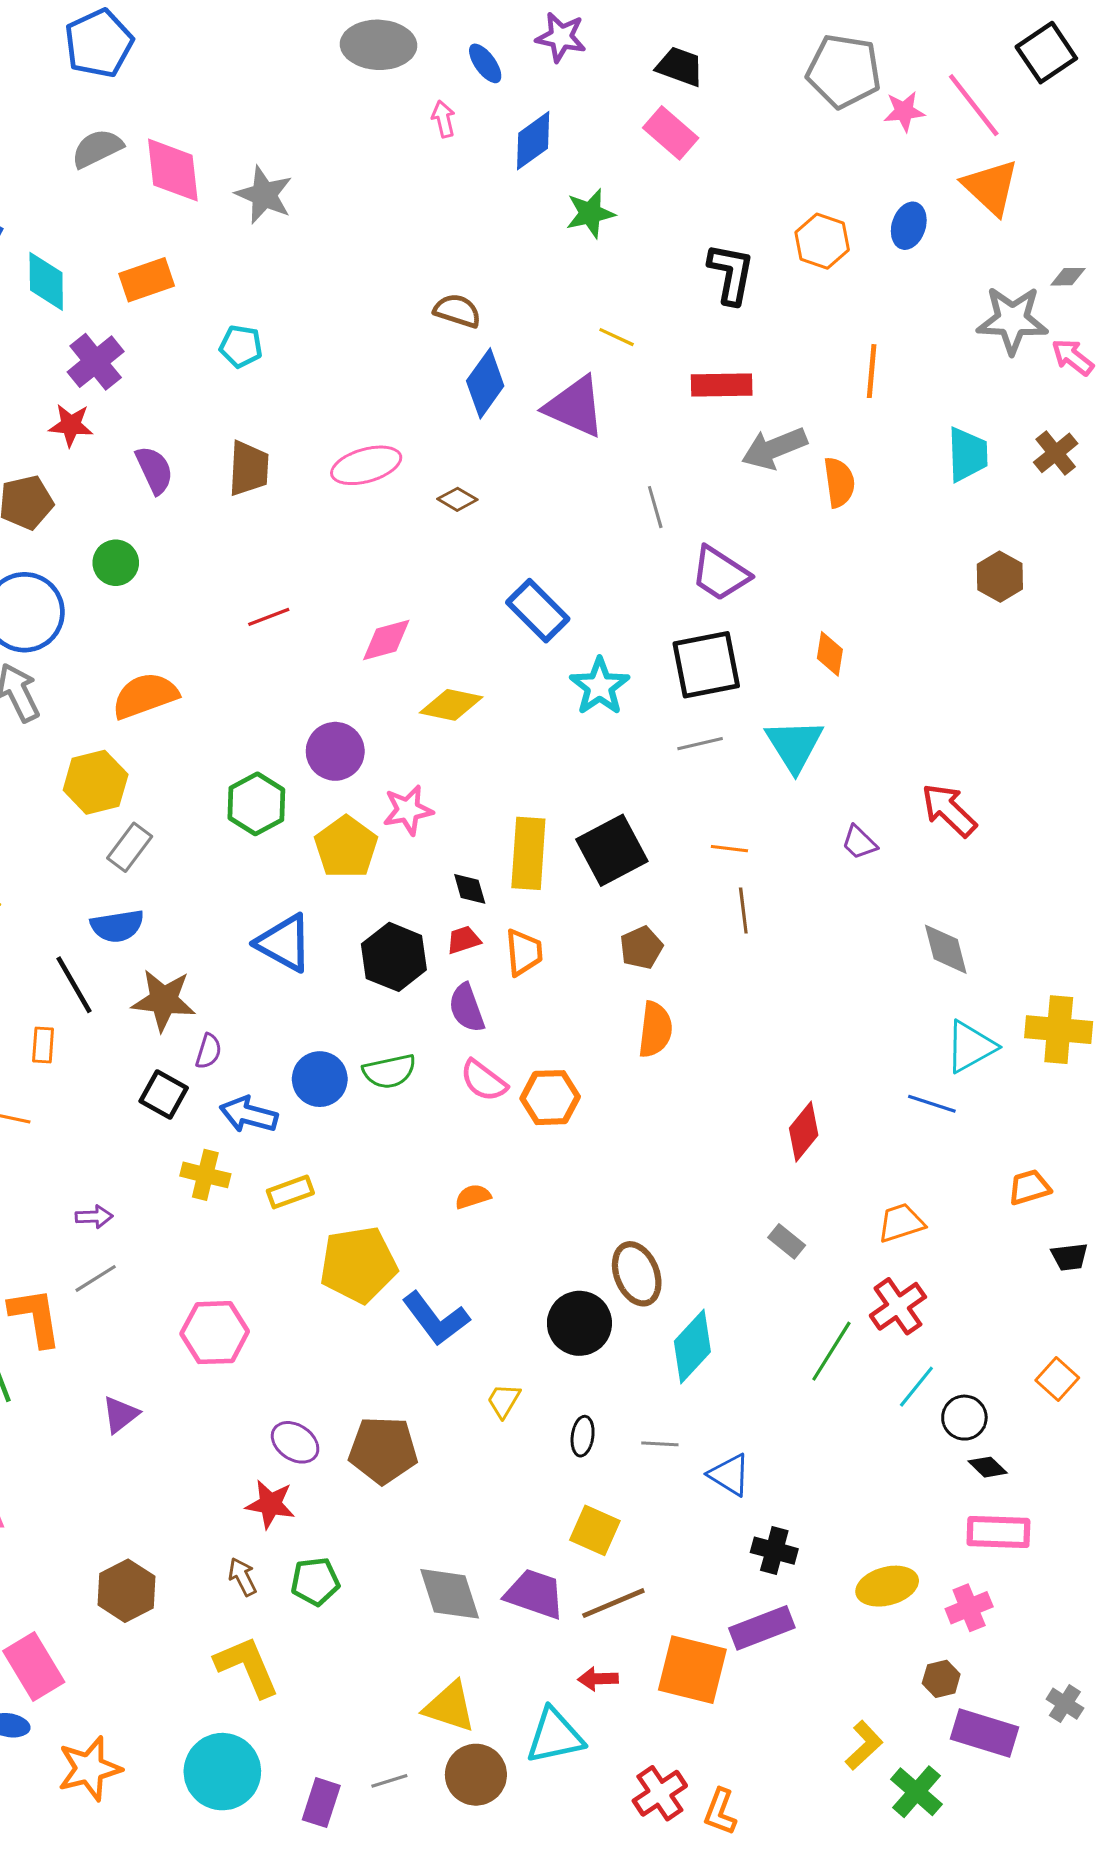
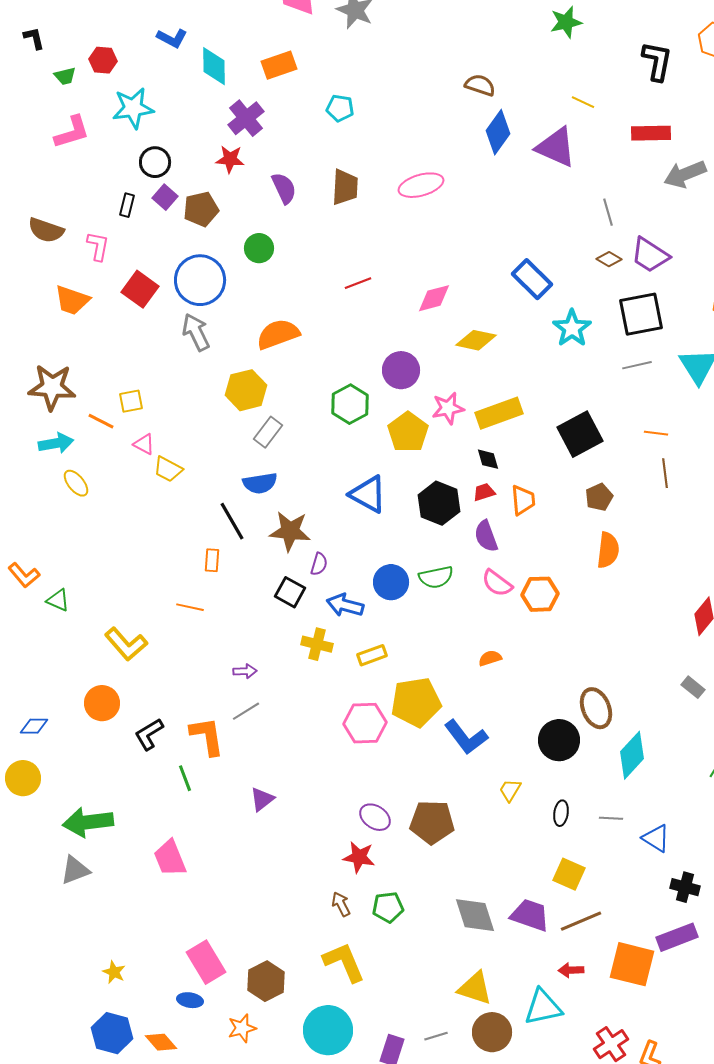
brown diamond: (457, 499) -> (609, 259), moved
yellow rectangle: (528, 853) -> (499, 413), moved, turned 66
pink hexagon: (215, 1333) -> (365, 723), moved
brown hexagon: (127, 1591) -> (266, 981), moved
orange star: (89, 1769) -> (242, 1028), size x0.7

